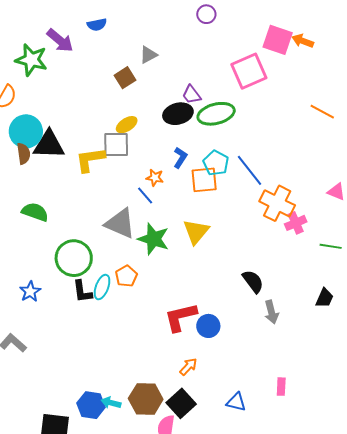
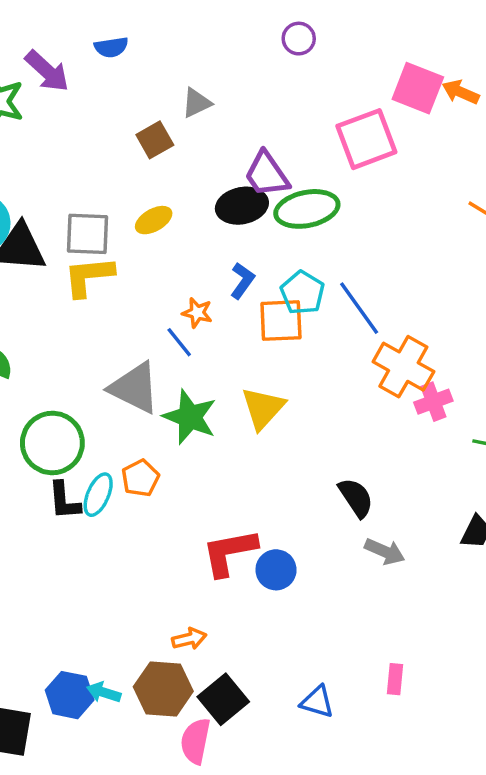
purple trapezoid: (192, 95) -> (267, 174), size x1.4
gray square: (116, 145) -> (87, 234), moved
gray arrow: (271, 312) -> (385, 551), turned -55
orange arrow: (188, 367) -> (189, 639), moved, turned 30

